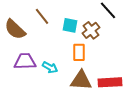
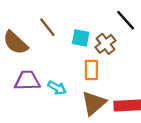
brown triangle: (81, 80) -> (94, 103), turned -45

